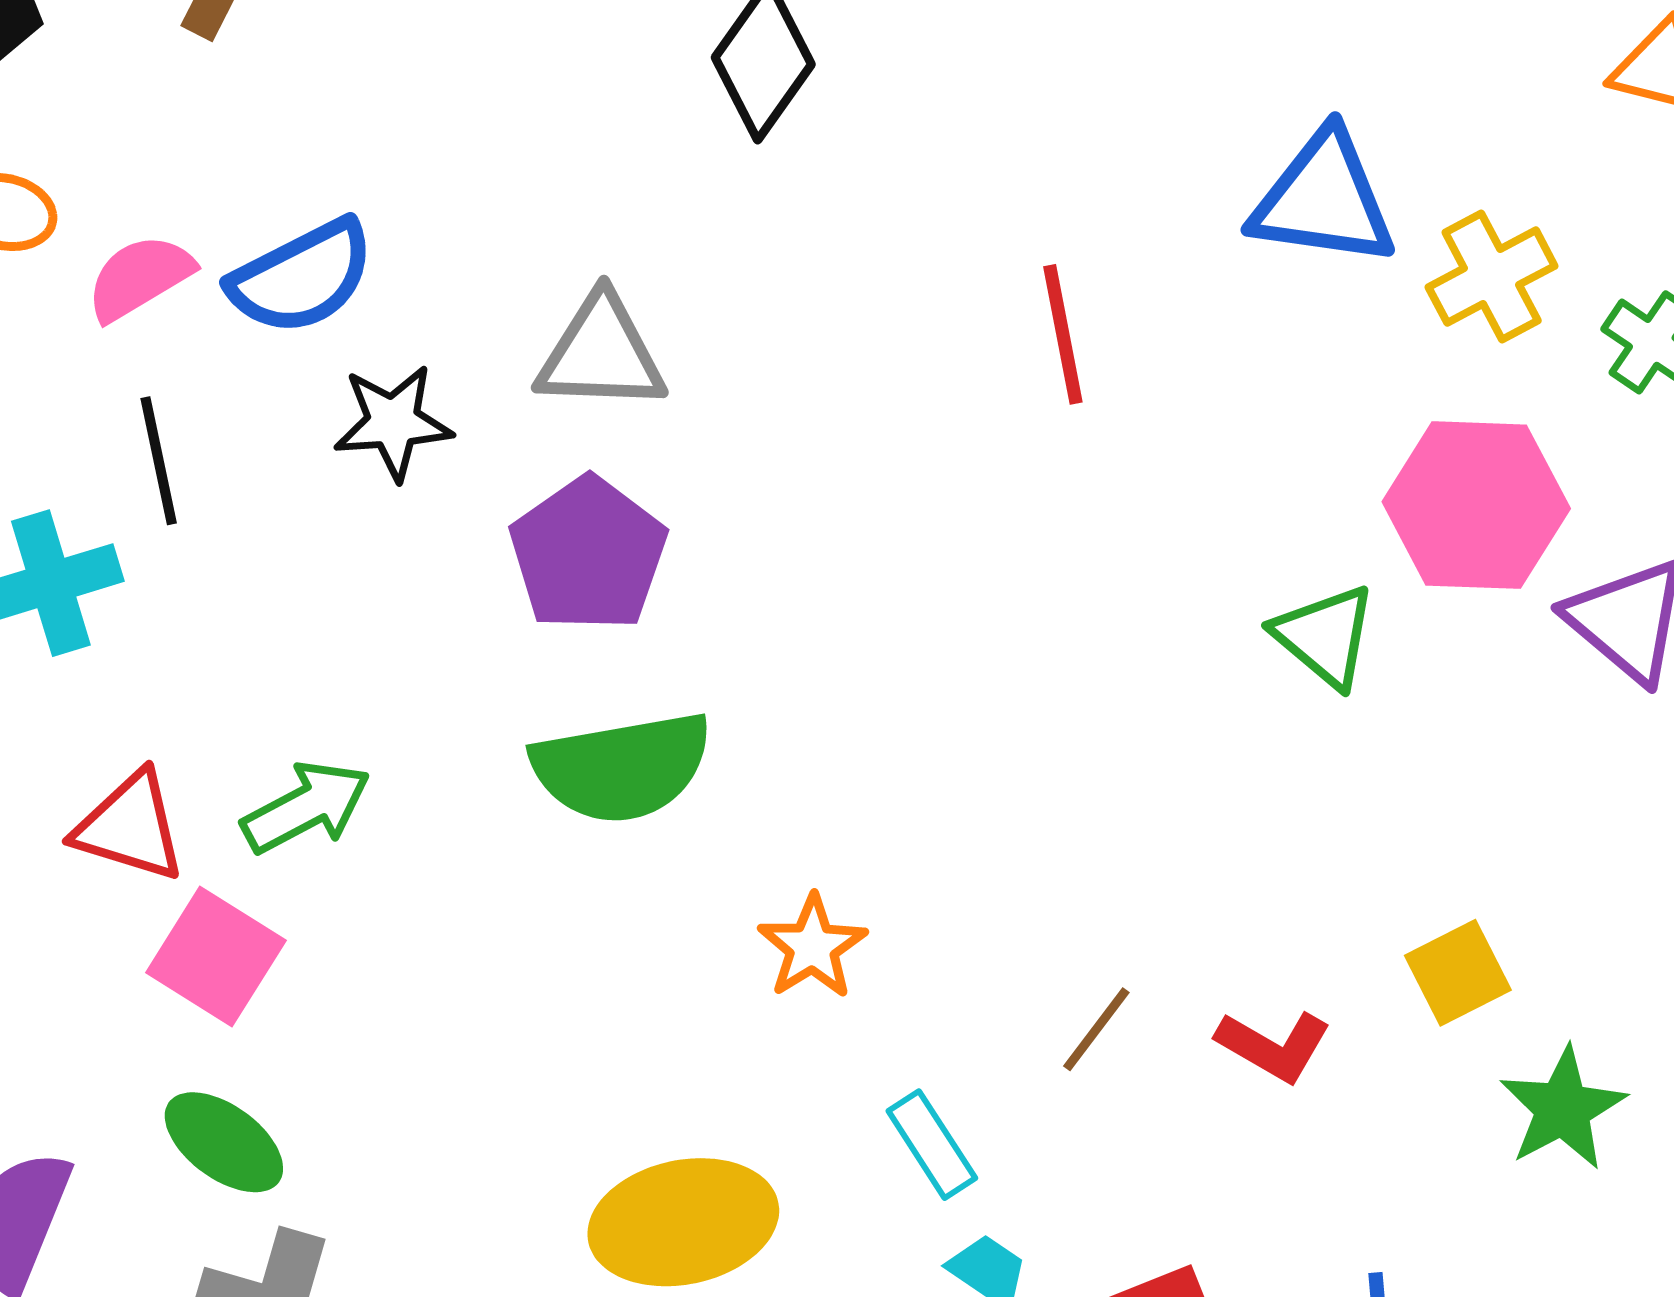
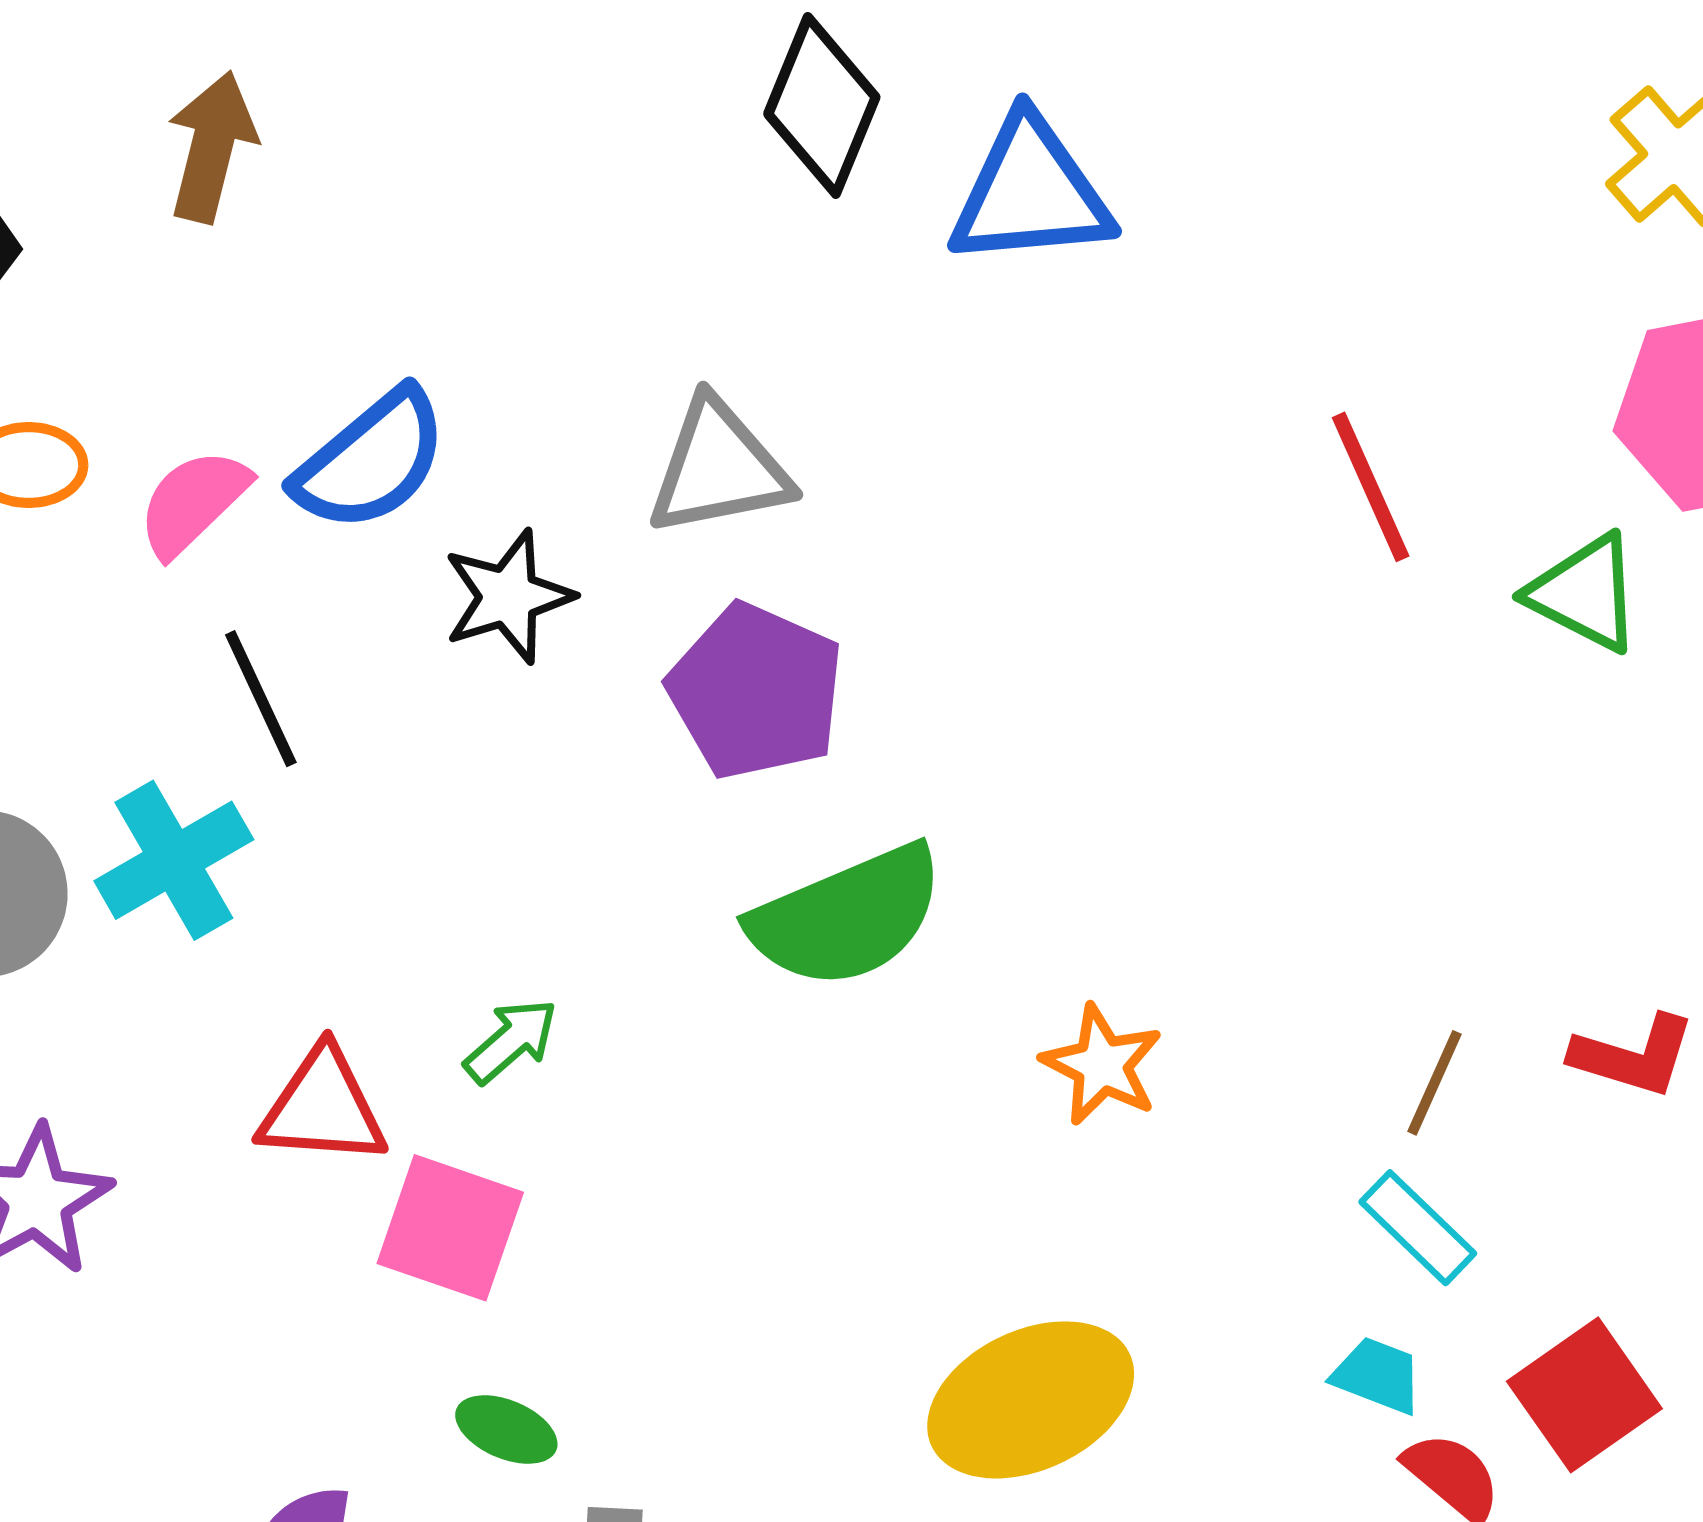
blue triangle: (1324, 199) -> (1030, 192), moved
red line: (1063, 334) -> (1371, 487), moved
green arrow: (306, 807) -> (511, 1041), size x0.7
green ellipse: (224, 1142) -> (506, 1430), size x0.7
cyan rectangle: (932, 1145) -> (1418, 1228), moved

